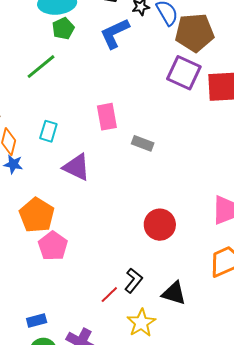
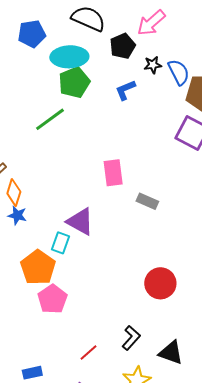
green pentagon: (63, 29) -> (74, 82), size x1.4
blue L-shape: (115, 33) -> (125, 90), size x0.7
cyan rectangle: (48, 131) -> (60, 243), moved
red line: (109, 295) -> (88, 353), moved

